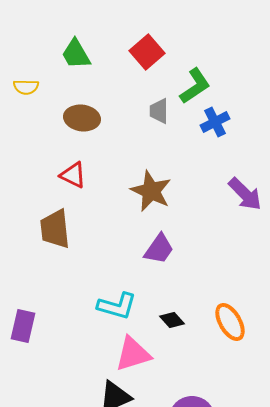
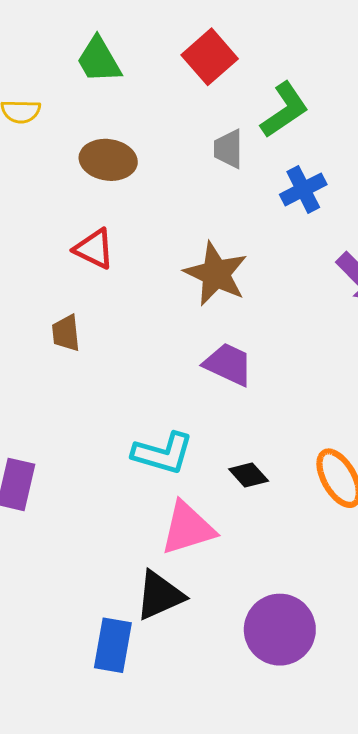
blue cross: (215, 122) -> (303, 189), moved
brown trapezoid: (55, 229) -> (66, 333), size x0.6
purple trapezoid: (159, 249) -> (228, 364), turned -100

